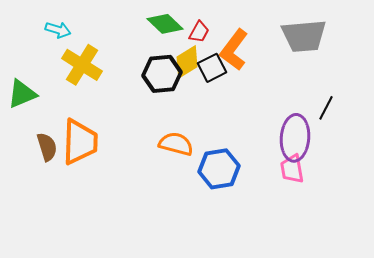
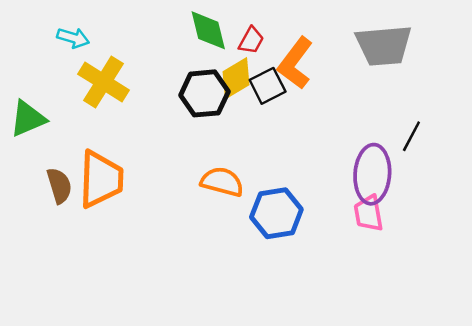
green diamond: (165, 24) -> (208, 30), turned 33

